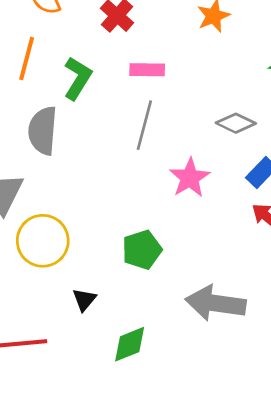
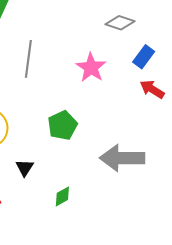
gray line: (144, 125) -> (28, 59), moved
green diamond: (130, 344) -> (62, 196), size x0.7

